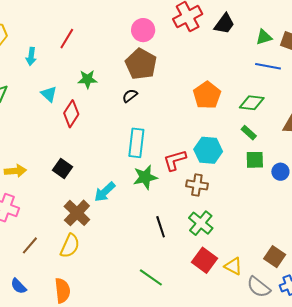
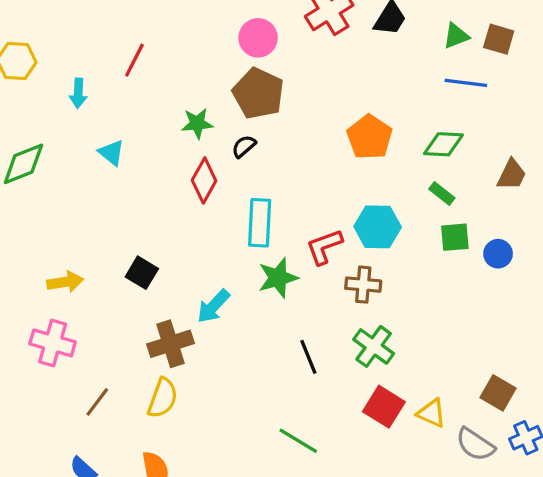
green star: (87, 79) -> (197, 123), moved
red diamond: (71, 114) -> (204, 180), moved
brown cross: (77, 213) -> (171, 344), turned 32

